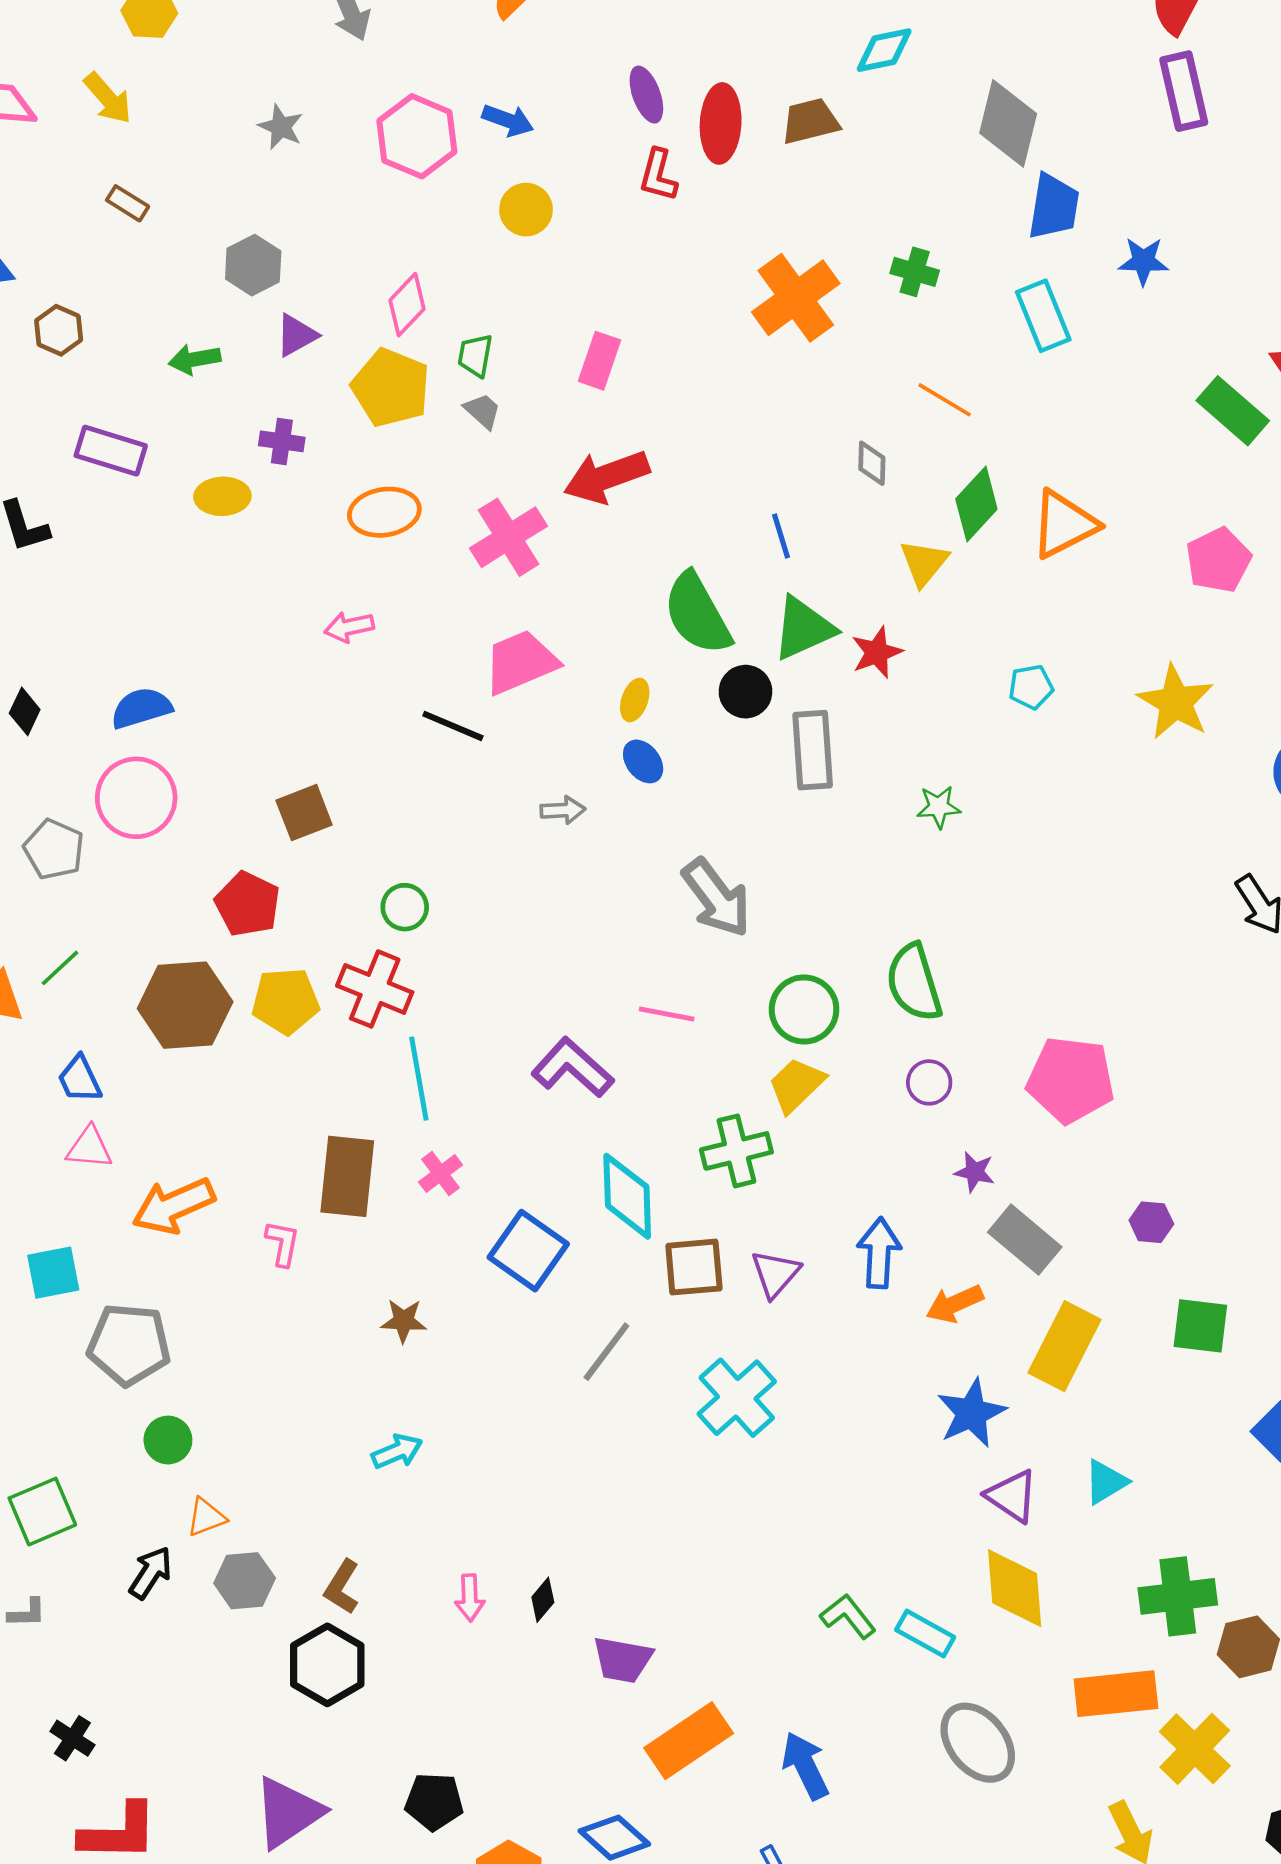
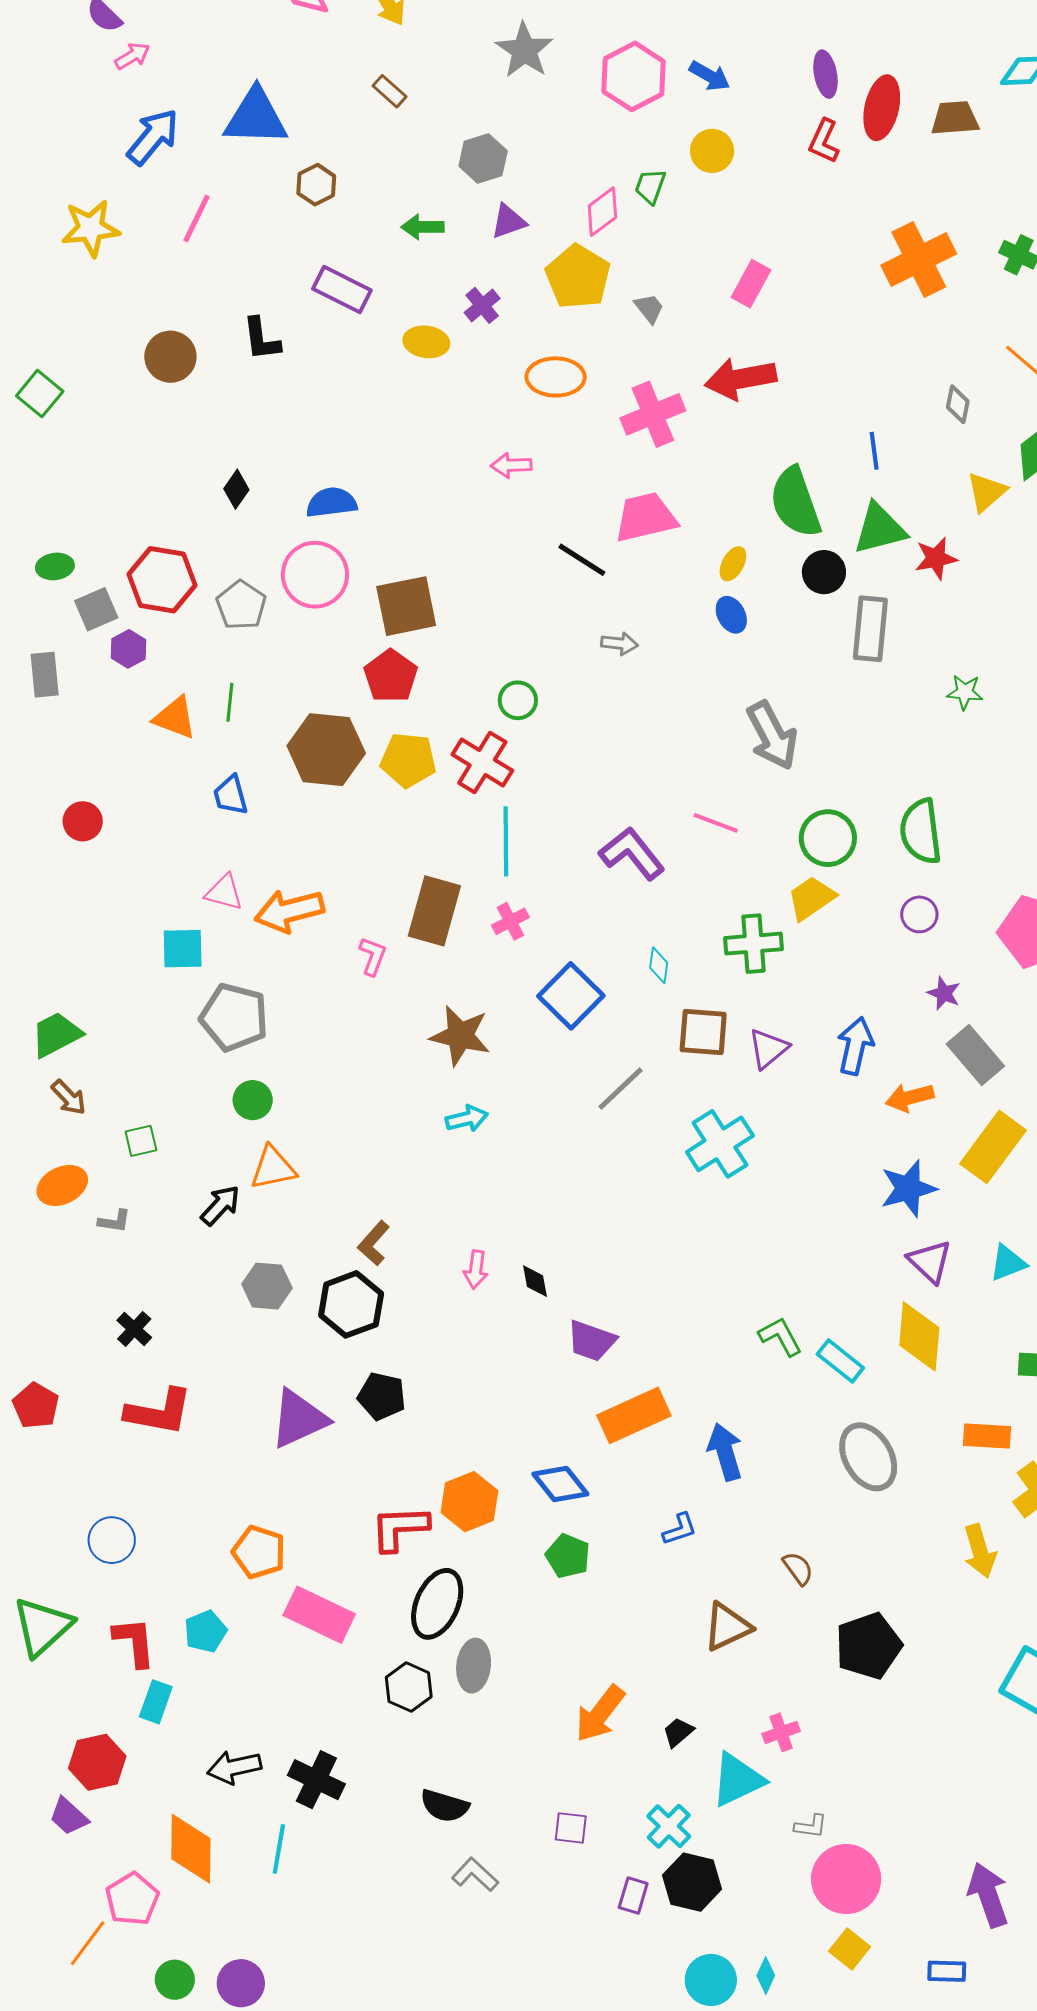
gray star: (281, 127) -> (524, 50), size x1.5
green trapezoid: (475, 355) -> (650, 186), moved
purple cross: (282, 441) -> (482, 305), turned 33
gray arrow: (563, 810) -> (619, 644), moved
brown square: (304, 813) -> (406, 606), moved, size x1.4
green line: (60, 968) -> (230, 702), turned -51
pink triangle: (89, 1148) -> (224, 892), moved
cyan diamond: (627, 1196) -> (659, 965), size x0.5
brown star: (404, 1321) -> (460, 1036), size x1.6
cyan arrow: (397, 1451) -> (467, 1119), moved
green square: (42, 1512) -> (141, 1141), size x0.6
orange triangle: (206, 1517) -> (273, 1168), size x1.4
gray hexagon: (245, 1581) -> (267, 1286), moved
black diamond: (543, 1600) -> (535, 1281), turned -60
orange rectangle: (1116, 1694) -> (987, 1436), size x0.7
black pentagon: (434, 1802) -> (382, 1396), moved

